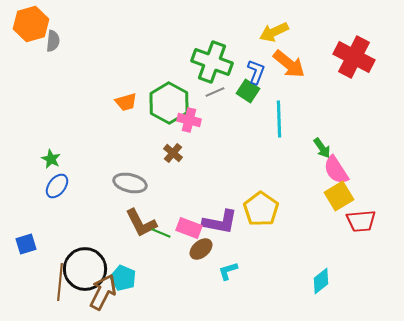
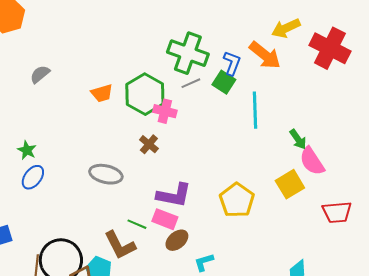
yellow arrow: (274, 32) -> (286, 28), moved
gray semicircle: (53, 41) -> (40, 74), moved, turned -135
yellow square: (339, 196) -> (290, 184), moved
purple L-shape: (220, 222) -> (174, 195), moved
brown L-shape: (141, 223) -> (120, 245), moved

